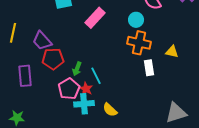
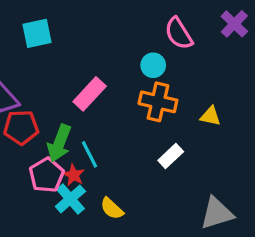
pink rectangle: (95, 18) -> (90, 94), moved
white rectangle: (149, 68) -> (171, 156), moved, turned 56
green arrow: (77, 69) -> (59, 143), size x1.6
cyan cross: (84, 104) -> (70, 199), turned -36

